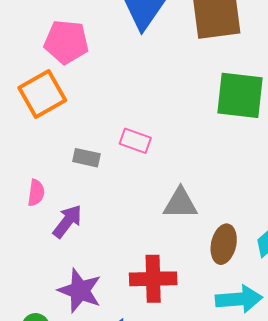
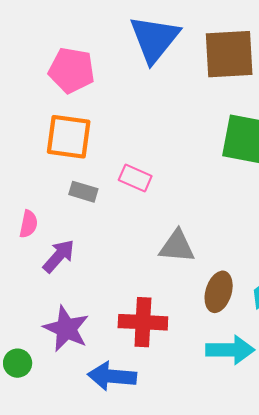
orange square: (42, 94) -> (69, 137), moved, turned 33

